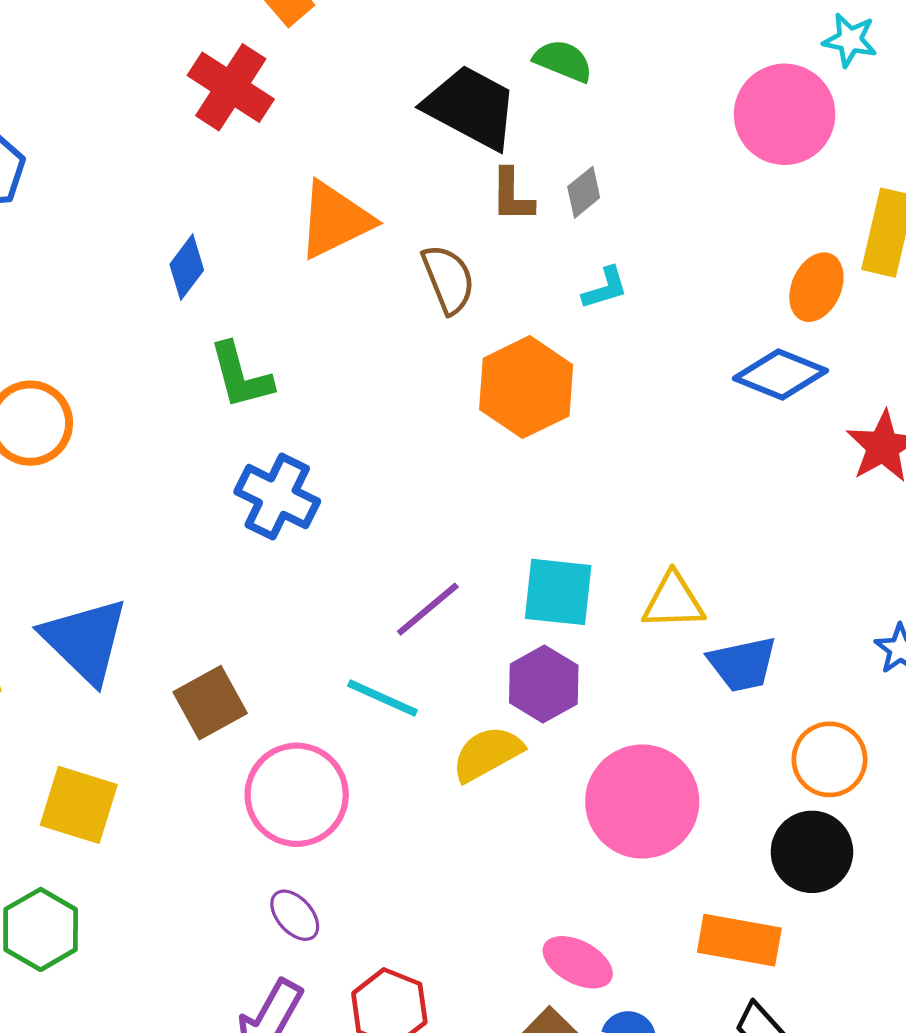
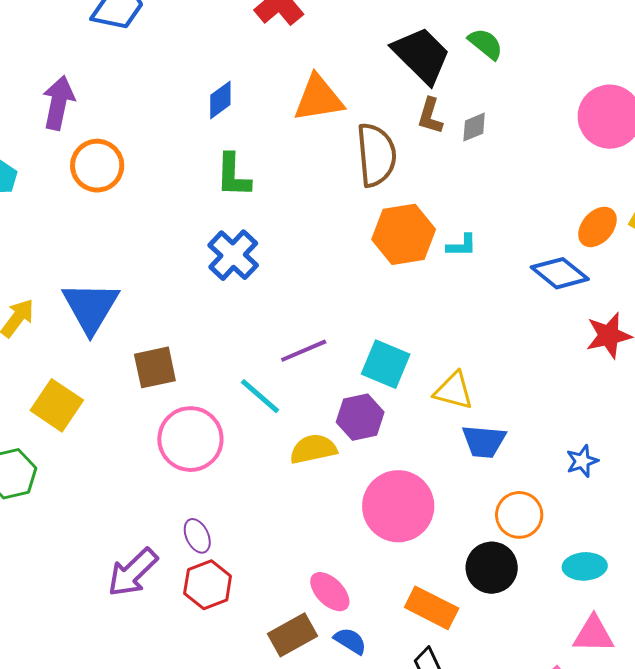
brown semicircle: (448, 279) -> (376, 155), size x1.4
cyan L-shape: (605, 288) -> (462, 245), moved
purple ellipse: (295, 915) -> (197, 536), moved

